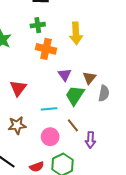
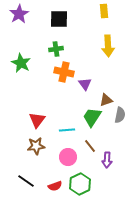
yellow arrow: (76, 33) -> (108, 46), moved
purple triangle: (65, 75) -> (85, 84), moved
brown triangle: (89, 78) -> (106, 100), turned 32
red triangle: (18, 88) -> (37, 120), moved

